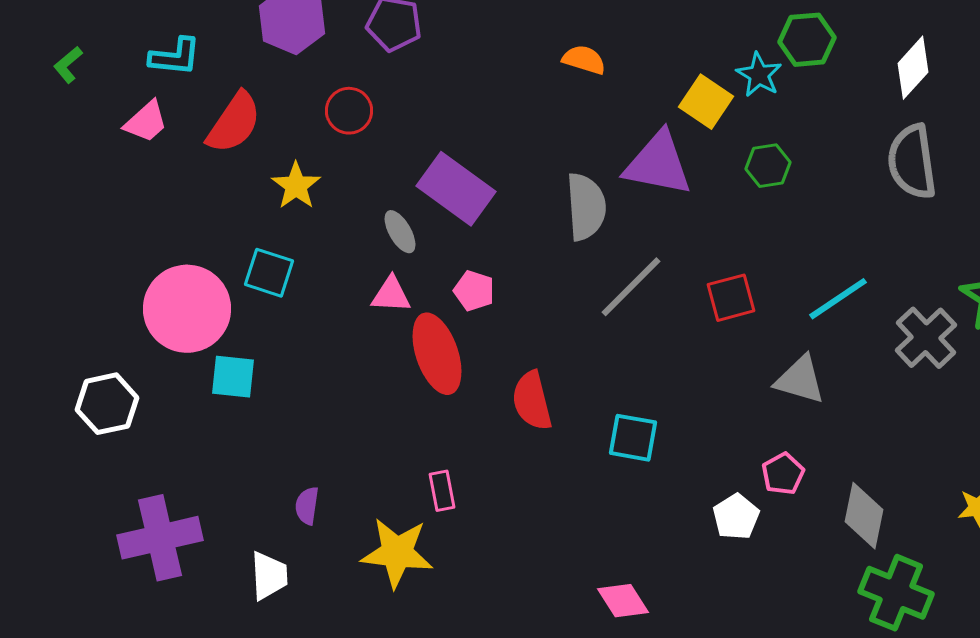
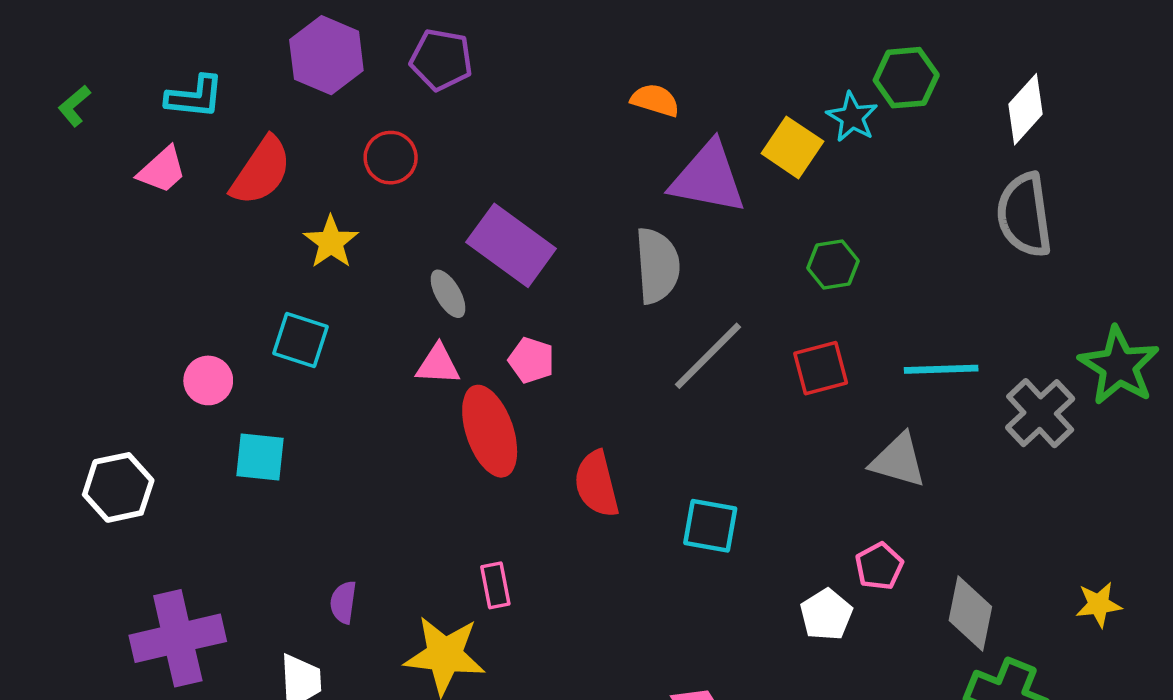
purple triangle: (658, 164) -> (708, 178), moved
green hexagon: (768, 166) -> (833, 265), moved
cyan line: (838, 299) -> (941, 369), turned 32
pink circle: (187, 309) -> (208, 380), size x0.5

